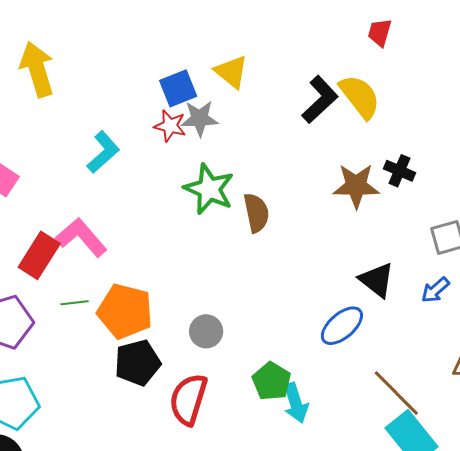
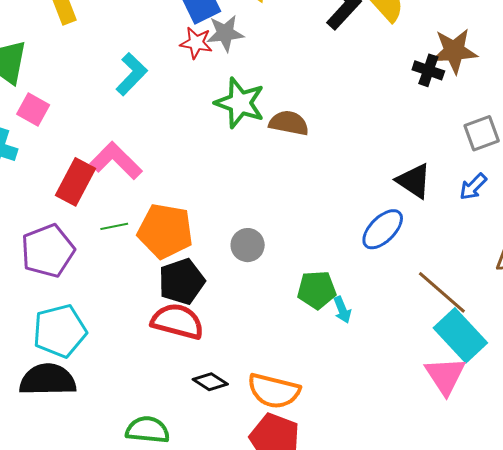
brown star: (356, 186) -> (454, 51), moved
brown semicircle: (256, 213) -> (289, 123), turned -63
green pentagon: (272, 381) -> (317, 290), turned -30
red semicircle: (188, 399) -> (177, 321), moved, turned 92
cyan arrow: (296, 403) -> (342, 310), size x0.7

